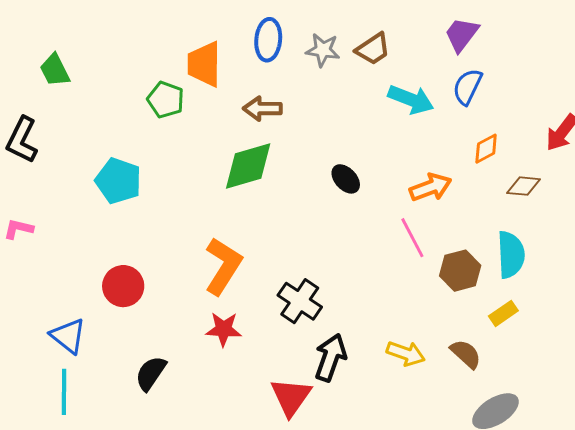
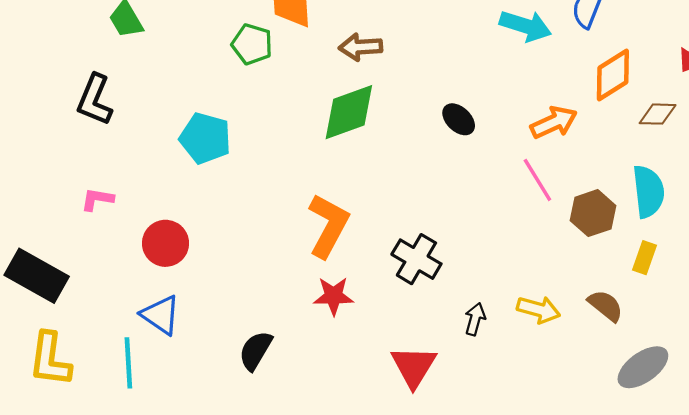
orange diamond: (486, 149) -> (613, 75), size x1.5
red circle: (123, 286) -> (166, 243), moved
yellow rectangle: (503, 313) -> (645, 258), turned -32
black arrow: (331, 357) -> (475, 319), moved, size x0.6
cyan line: (64, 392) -> (128, 363), moved

